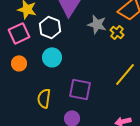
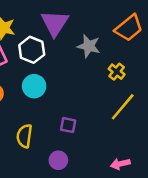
yellow cross: (117, 32) -> (117, 72), moved
purple square: (80, 89) -> (68, 125), size x0.6

